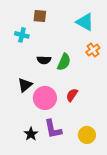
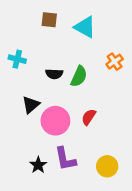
cyan triangle: (85, 22) -> (85, 27), moved
cyan cross: (22, 35) -> (17, 59), moved

